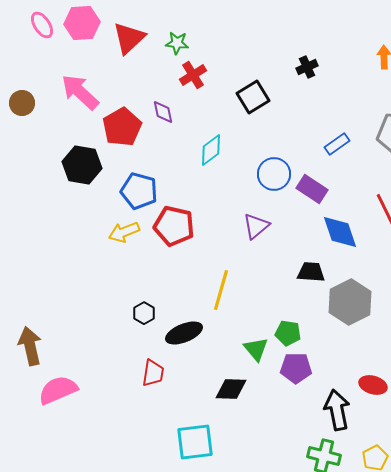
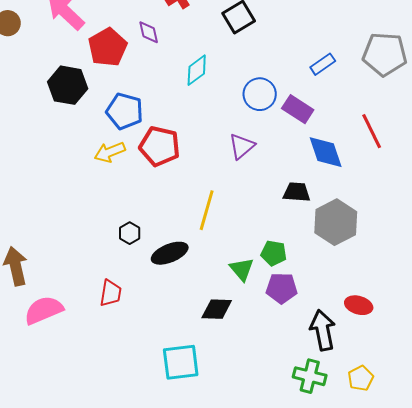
red trapezoid: (153, 373) -> (111, 293), moved

